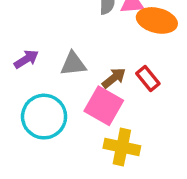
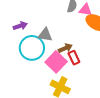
red rectangle: (148, 78) -> (74, 58), moved
cyan circle: (44, 117) -> (32, 48), moved

